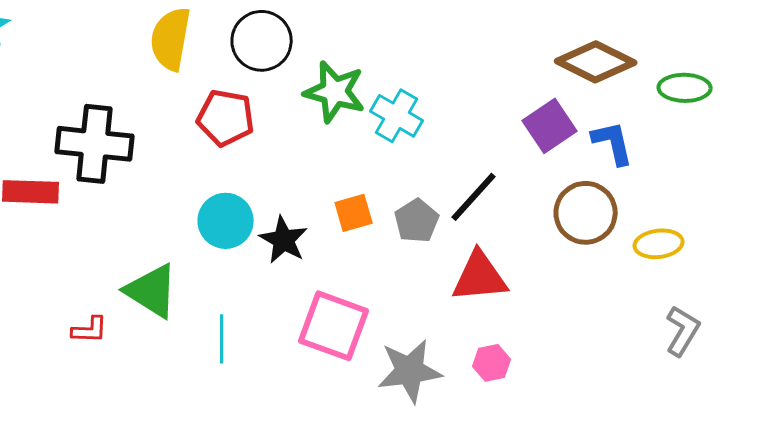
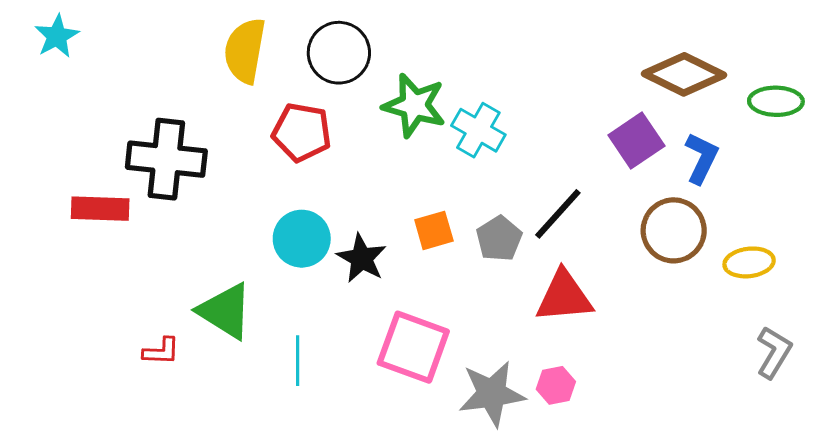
blue L-shape: (613, 143) -> (702, 158), turned 39
pink hexagon: (492, 363) -> (556, 385), moved

